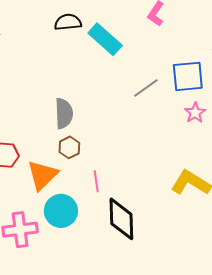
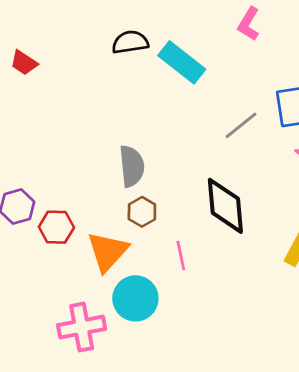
black diamond: (121, 219) -> (225, 206), moved

